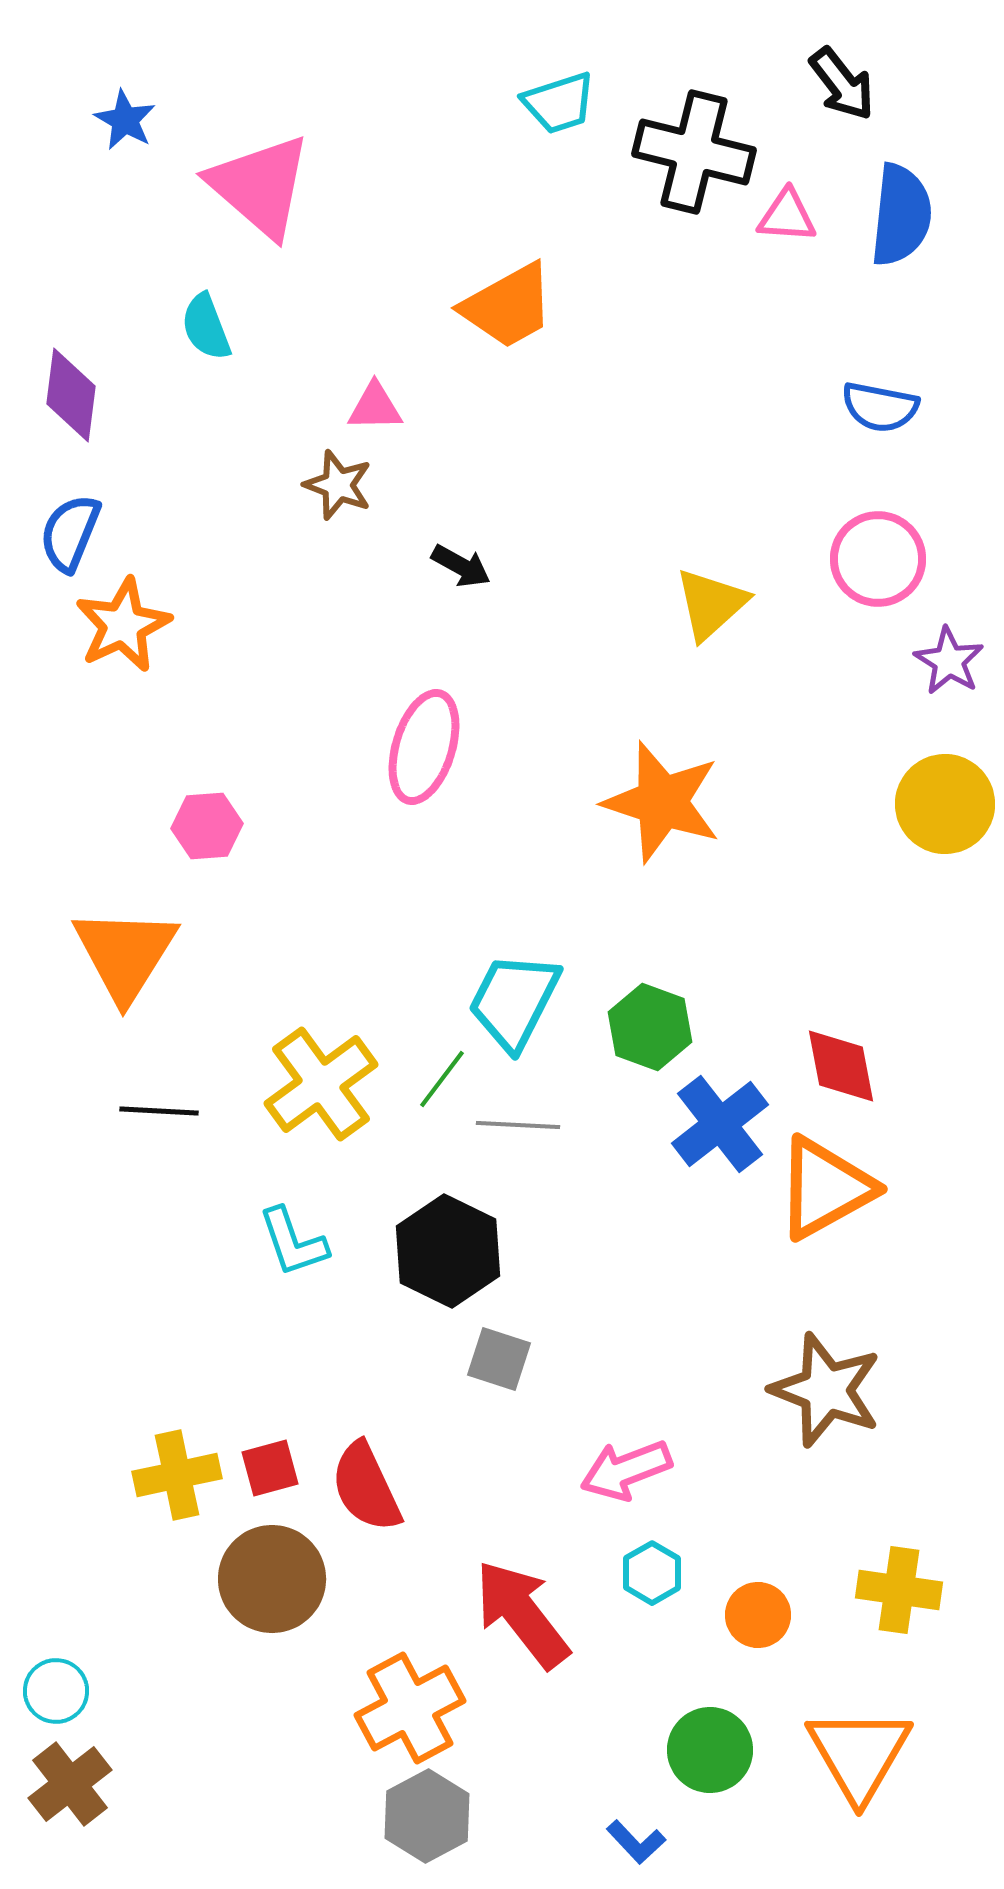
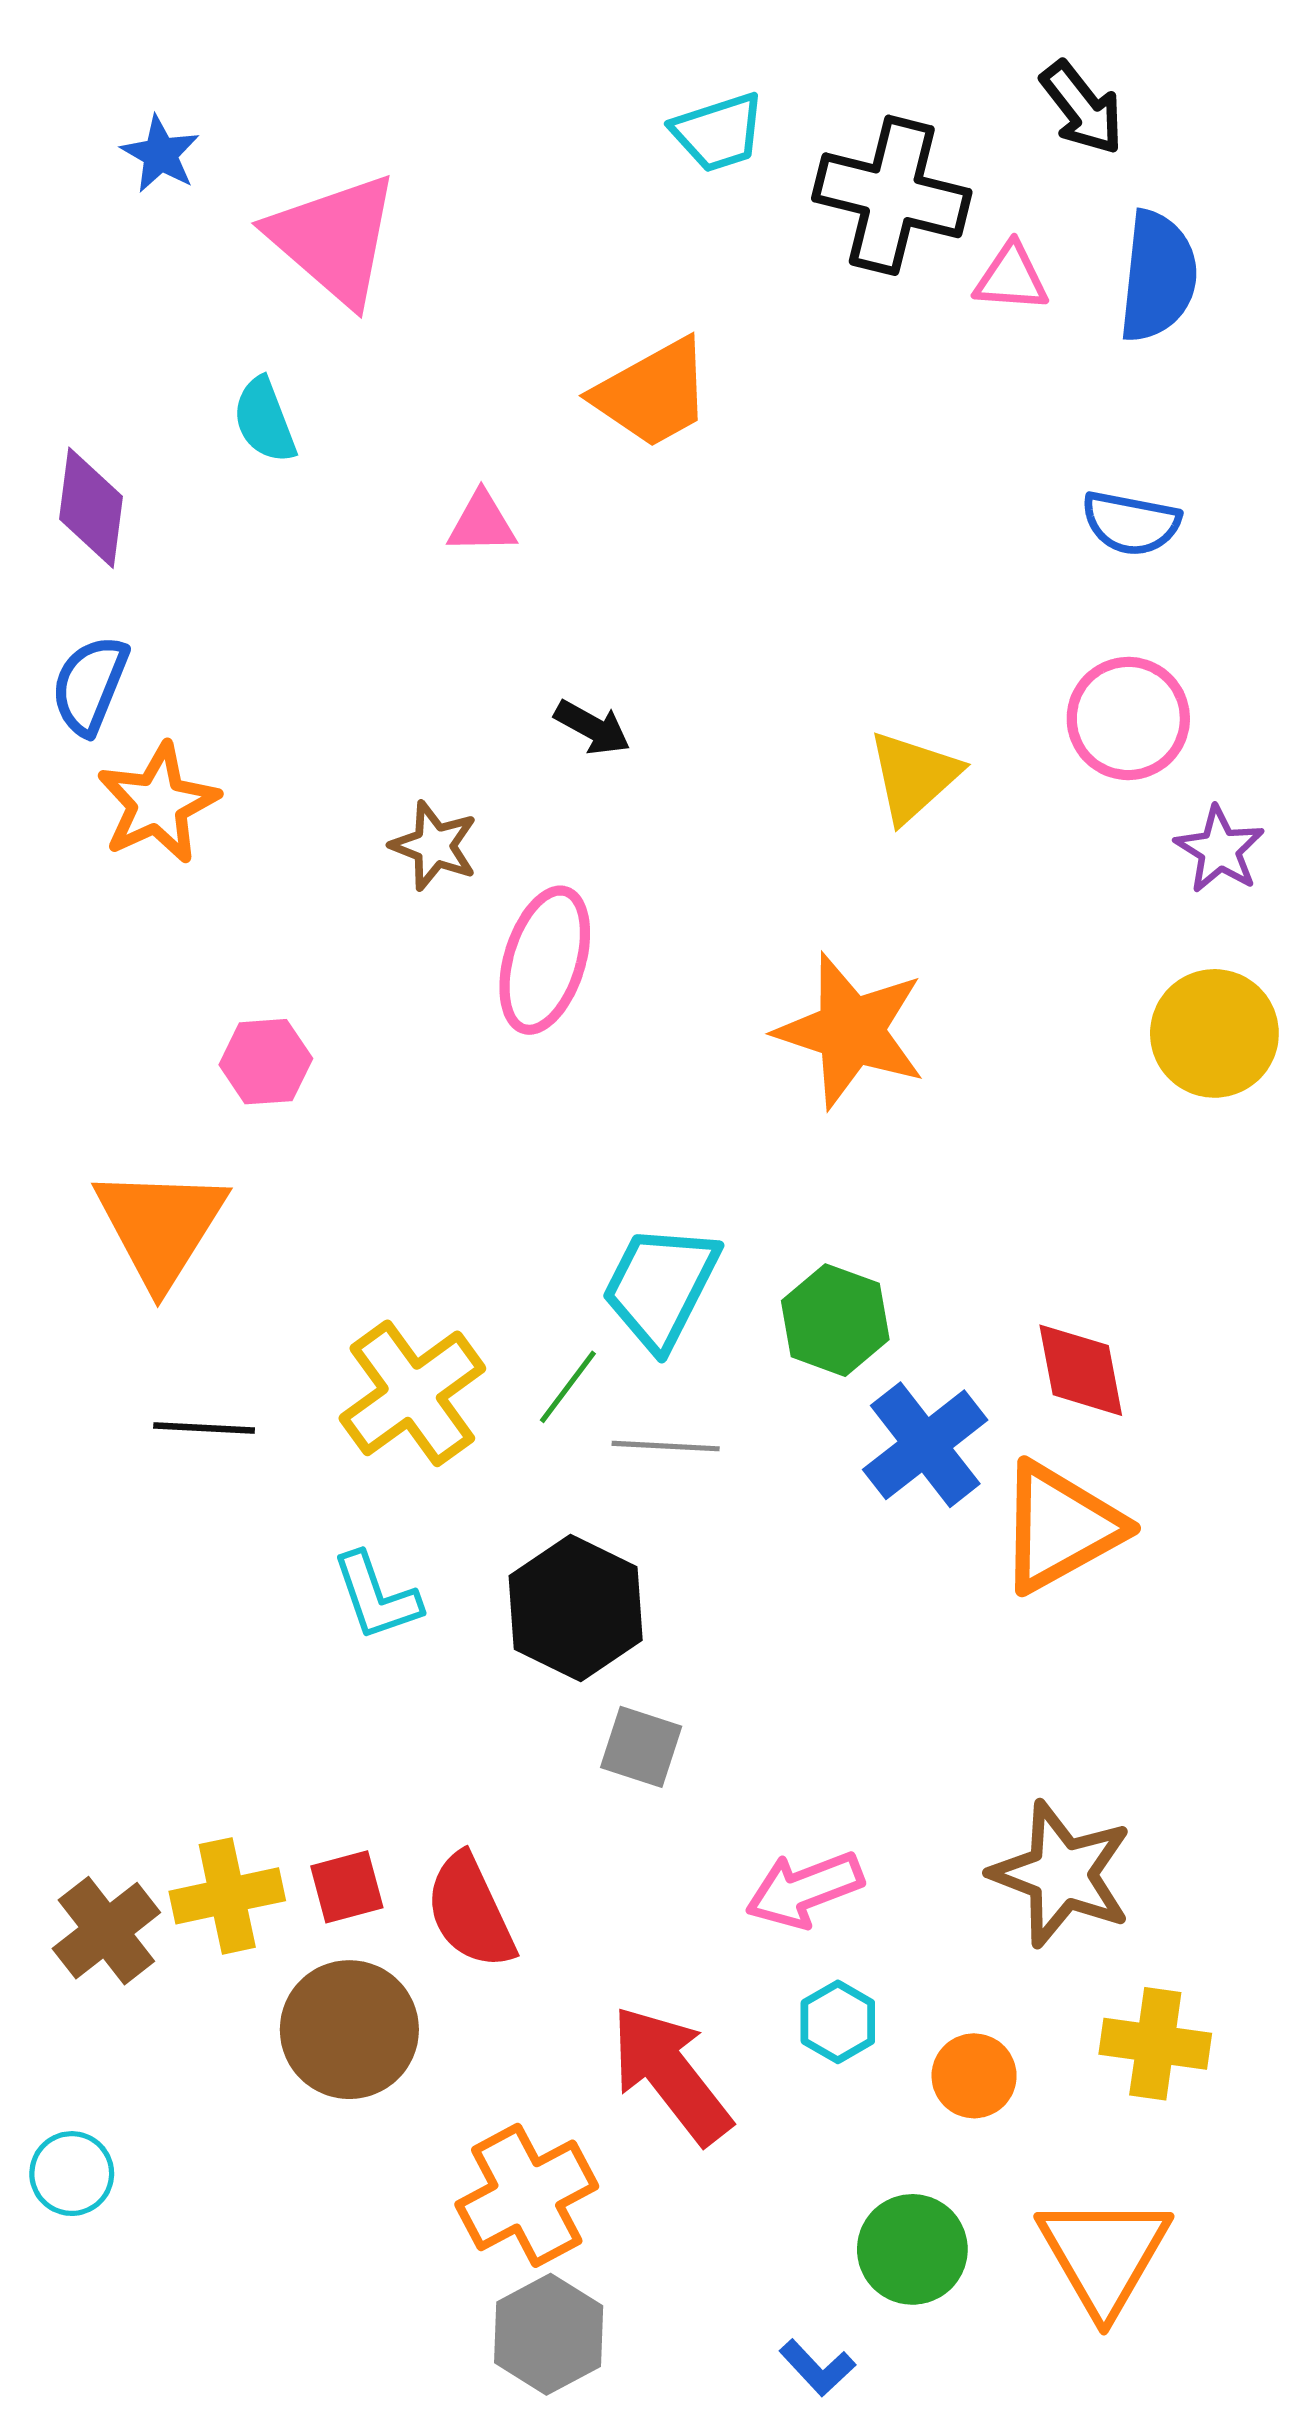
brown star: (338, 485) -> (434, 846), moved
brown star: (826, 1390) -> (1061, 1874), moved
brown cross: (70, 1784) -> (106, 1931), moved

